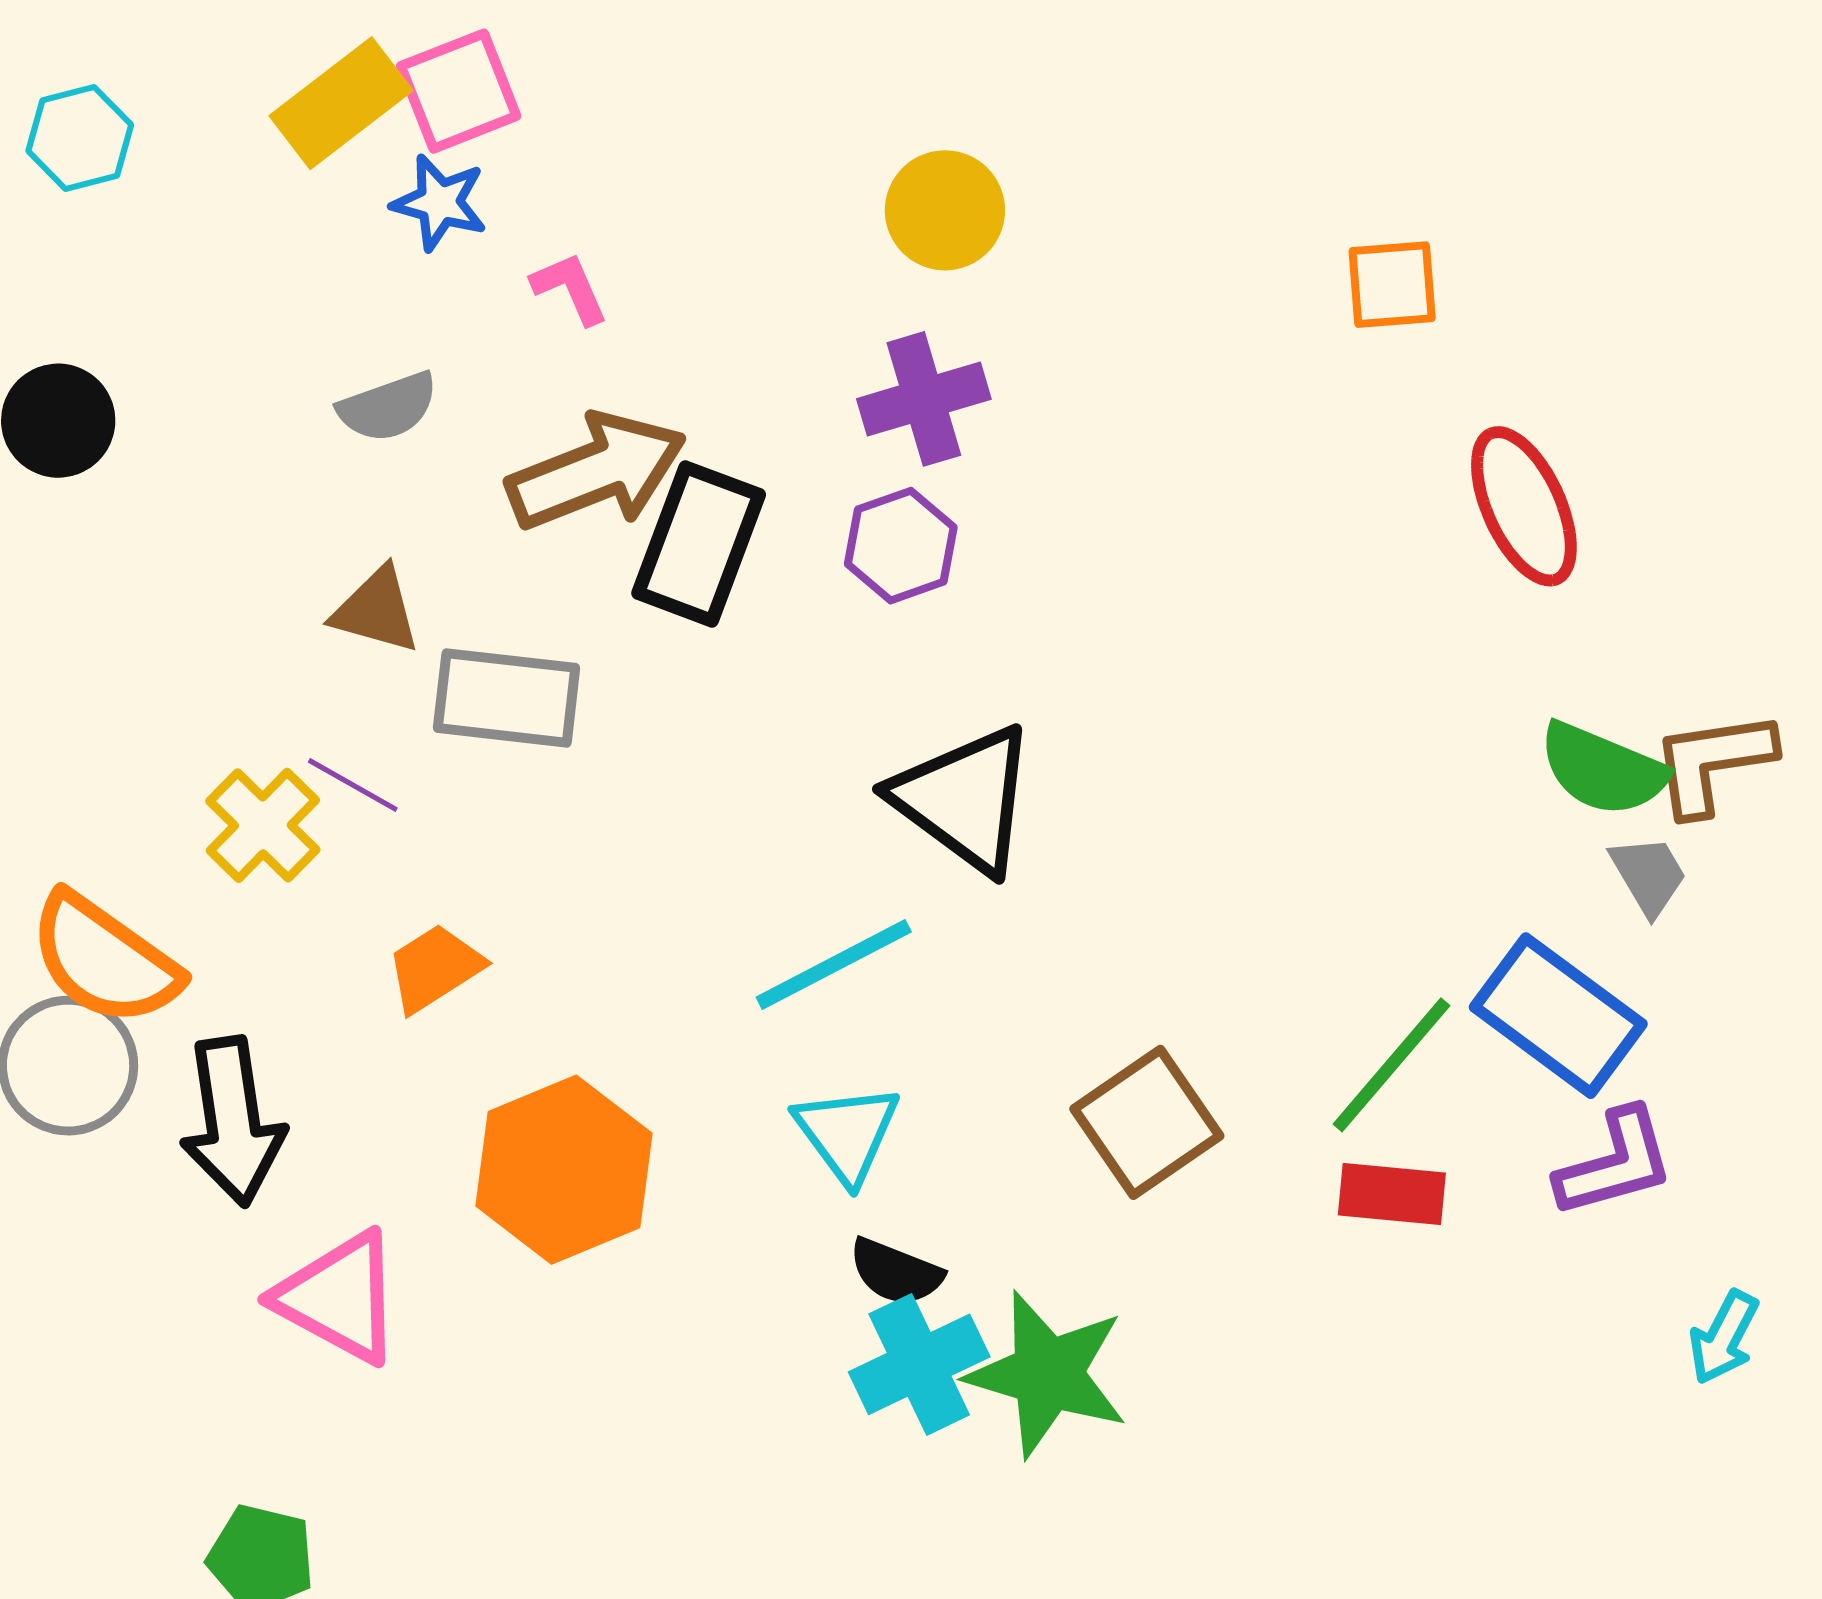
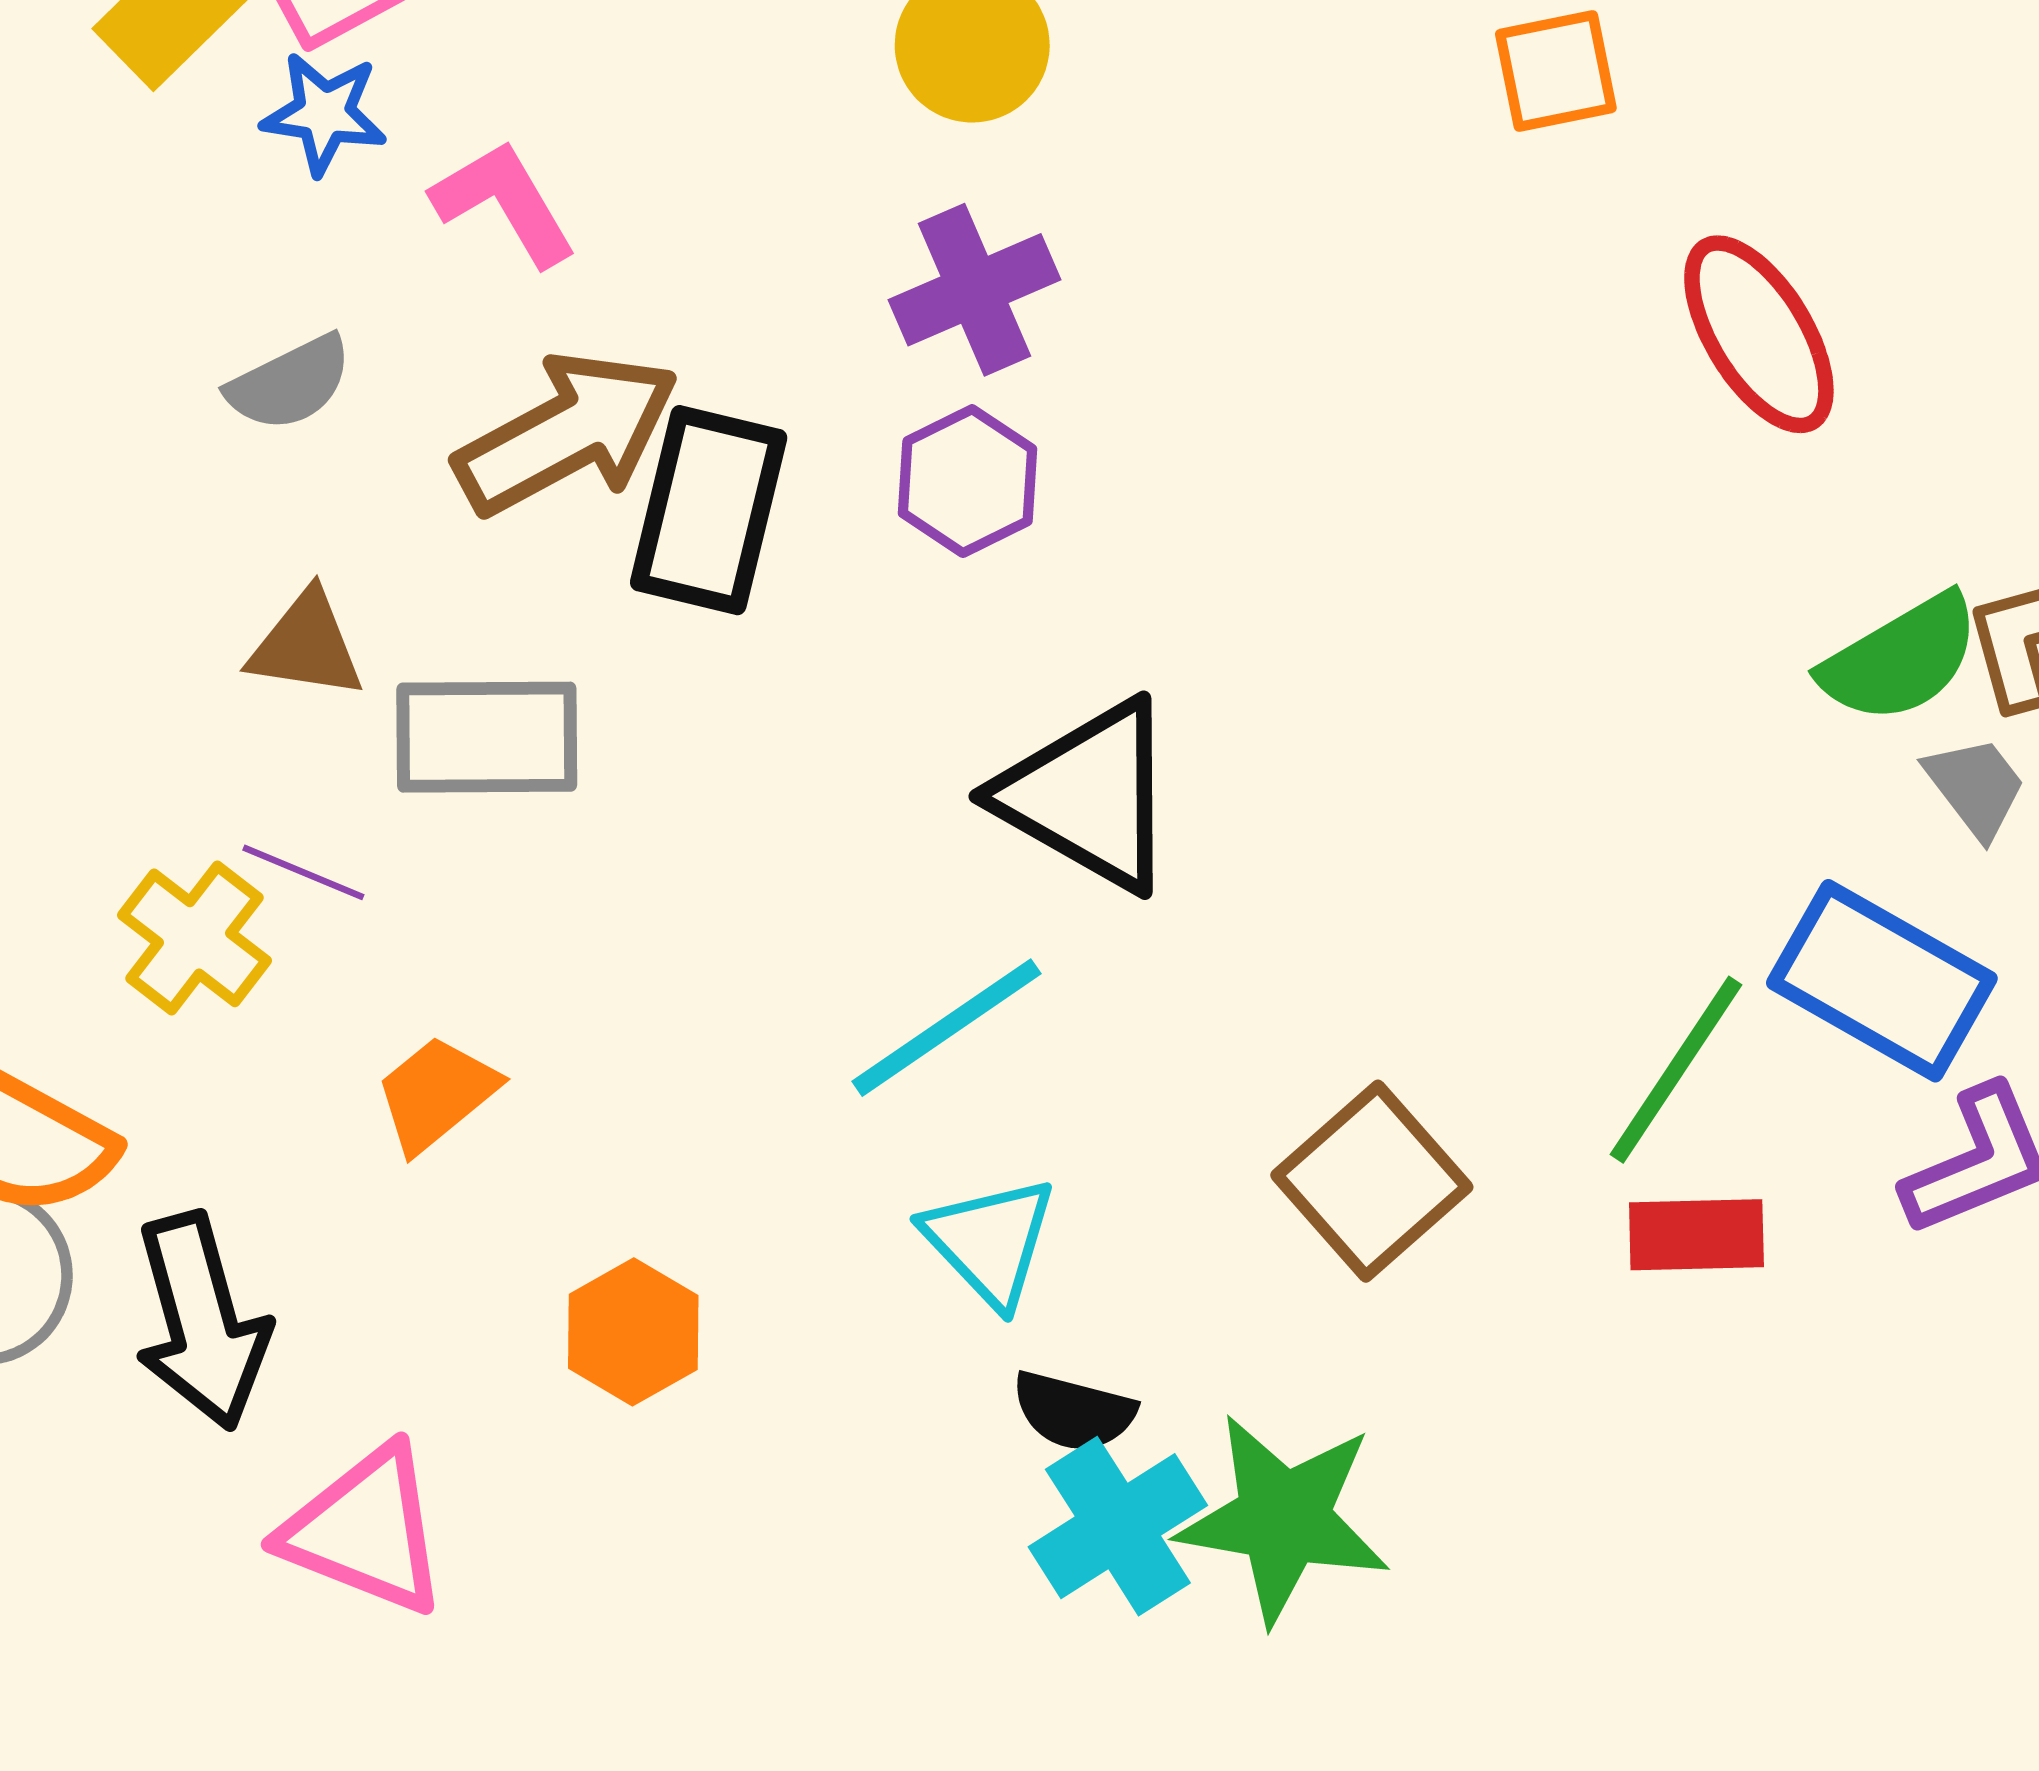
pink L-shape: (570, 288) -> (504, 203), size x1.4
green semicircle: (1603, 769) -> (1901, 659), turned -46
orange hexagon: (564, 1170) -> (633, 1332), size x0.6

